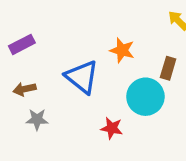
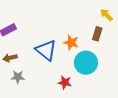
orange star: (122, 50) -> (71, 43), moved
brown rectangle: (168, 68) -> (97, 34), moved

